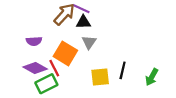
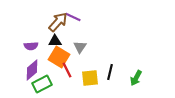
black triangle: (83, 22) -> (55, 41), moved
purple diamond: (35, 68) -> (32, 70), turned -70
red line: (54, 68) -> (67, 70), moved

